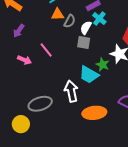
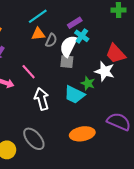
white semicircle: (86, 28) -> (68, 46), size x1.5
white arrow: (71, 91) -> (42, 99), moved
gray ellipse: (40, 104) -> (34, 139), moved, turned 70

